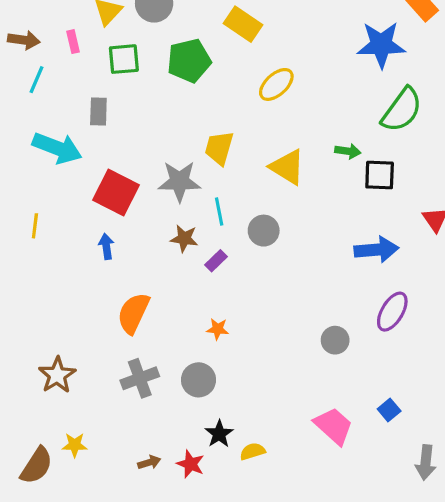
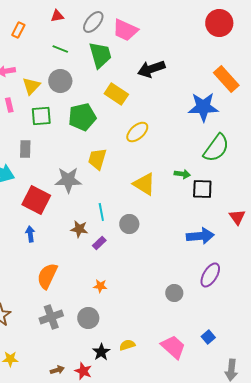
yellow trapezoid: (219, 148) -> (97, 159), moved
gray star: (179, 181) -> (68, 180), moved
yellow semicircle: (253, 451) -> (127, 345), moved

